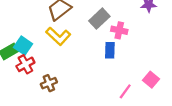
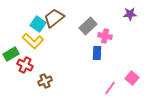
yellow L-shape: (58, 36) -> (33, 41), moved
cyan square: (23, 46) -> (38, 24), moved
red cross: (25, 64) -> (25, 65), turned -35

